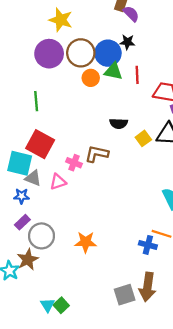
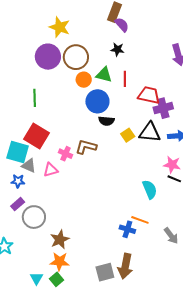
blue circle: (108, 53) -> (97, 101), moved
orange star: (86, 242) -> (59, 262), moved
brown star: (28, 260) -> (60, 239), moved
green square: (61, 305) -> (56, 279), moved

